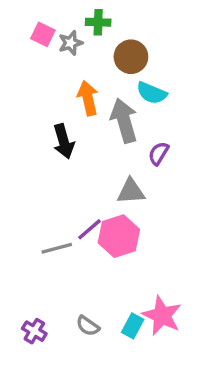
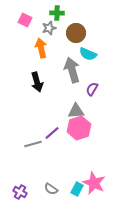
gray star: (71, 43) -> (49, 28), moved
orange arrow: (88, 98) -> (41, 48), moved
pink hexagon: (119, 236) -> (79, 128), moved

